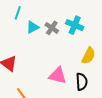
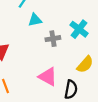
gray cross: (52, 28) -> (53, 39), moved, turned 32

